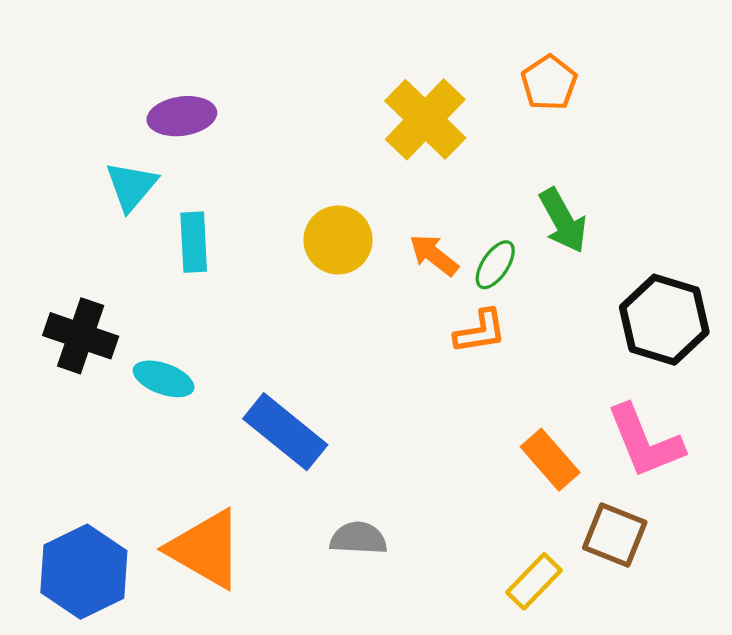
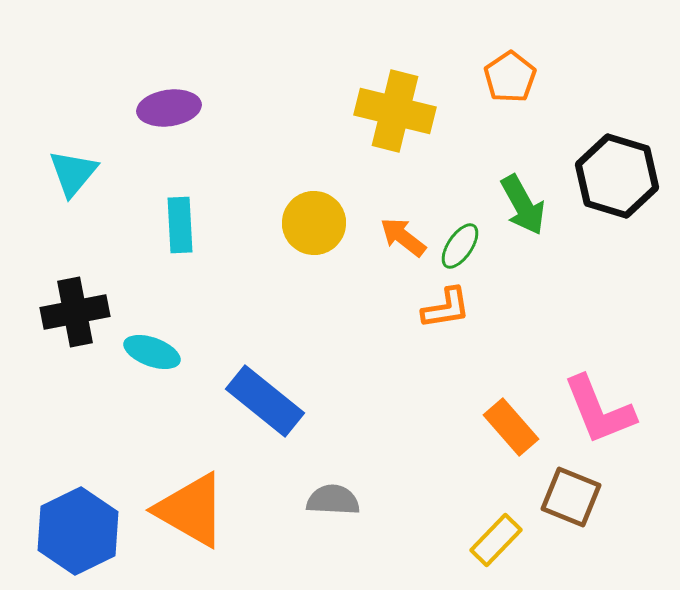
yellow cross: (425, 119) -> (395, 111), turned -30
cyan triangle: (131, 186) -> (73, 173), moved
black hexagon: (664, 320) -> (617, 176), moved
black cross: (81, 336) -> (75, 312), turned -30

